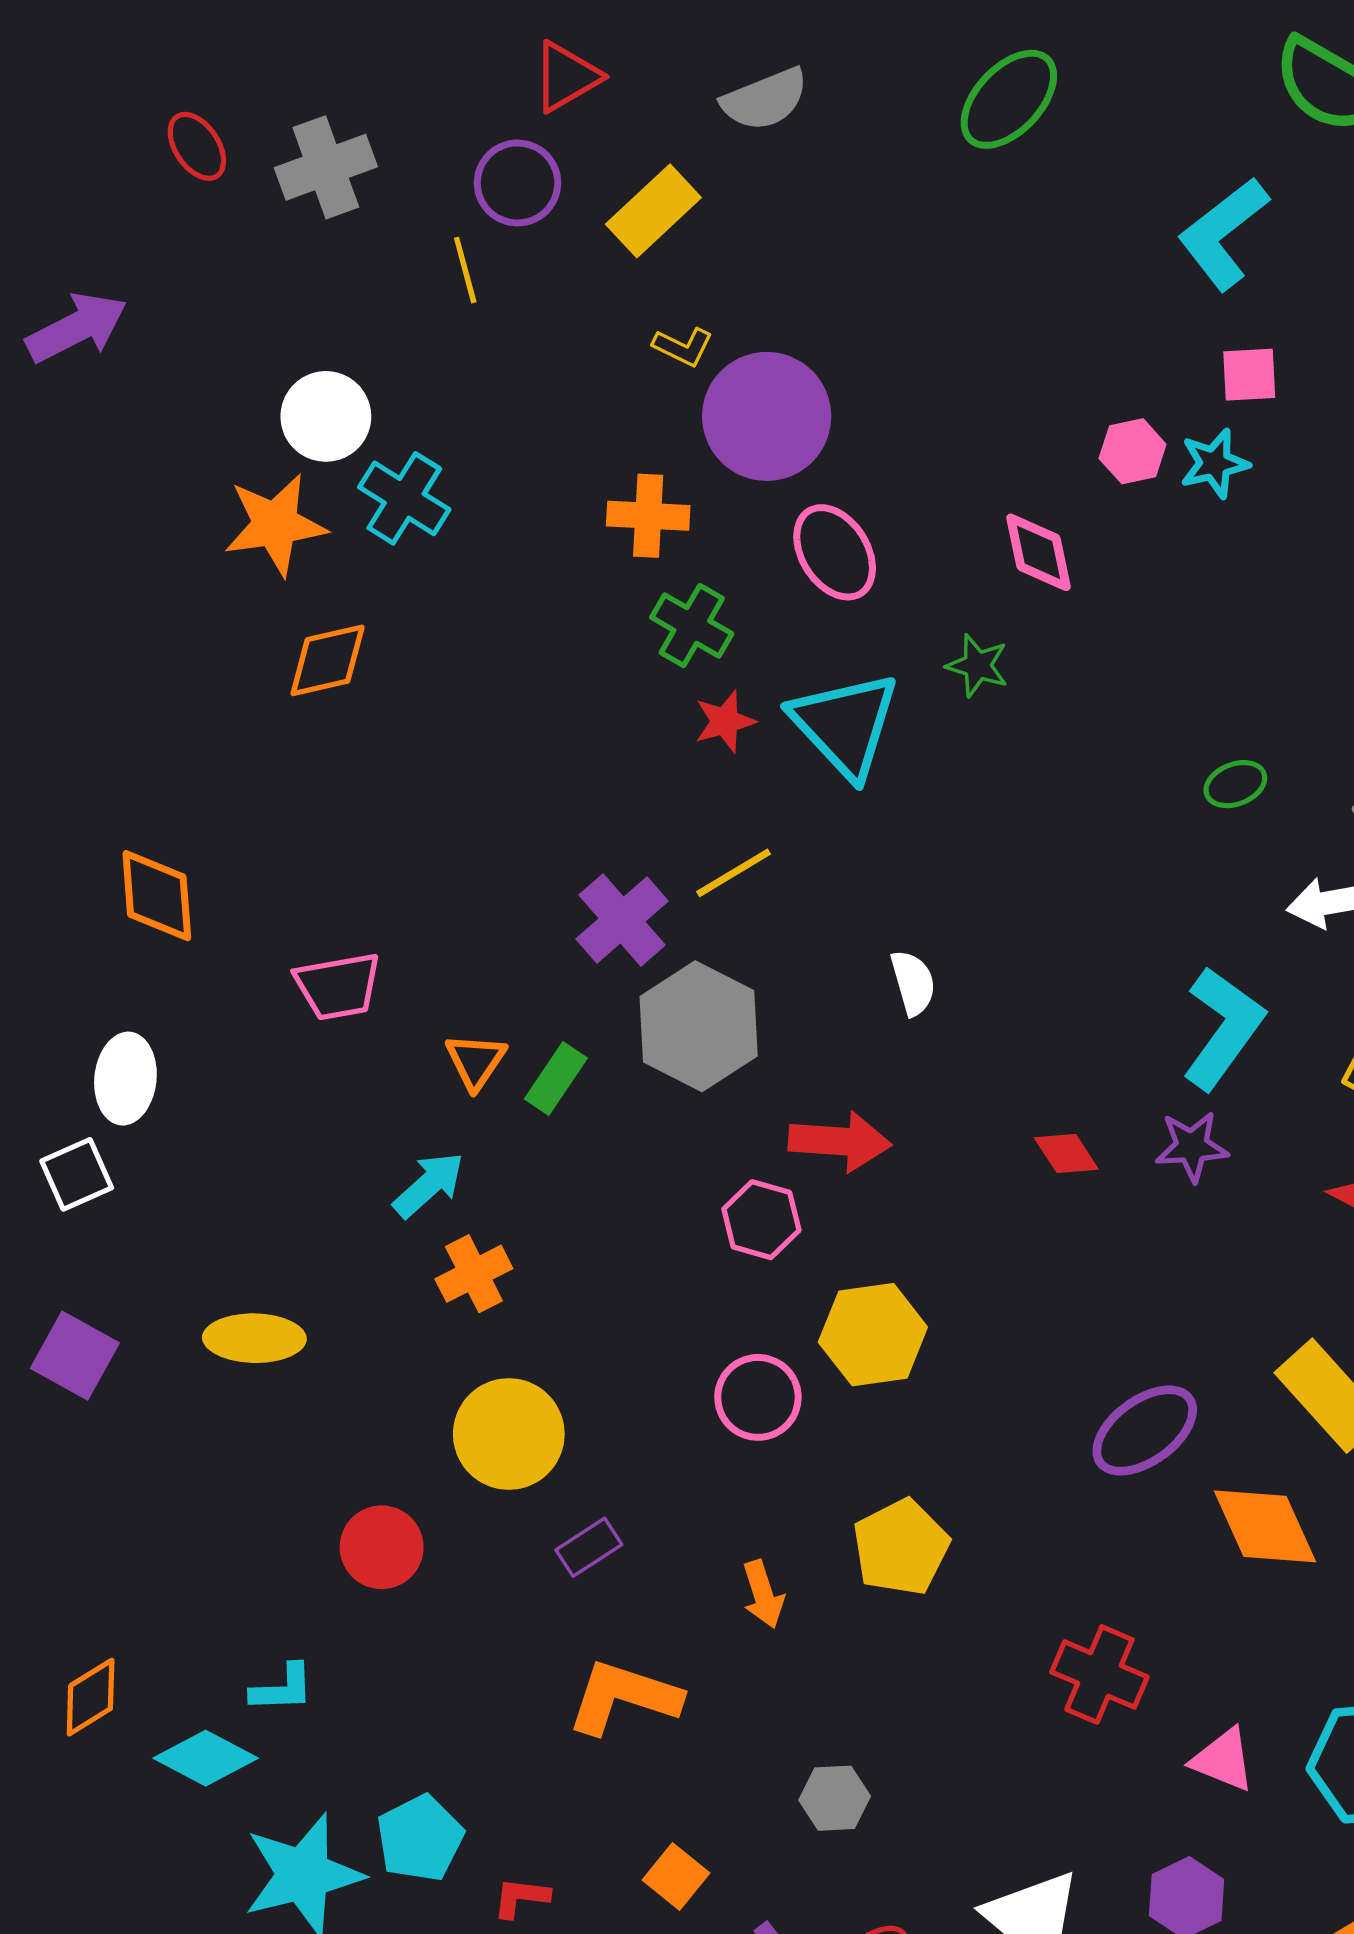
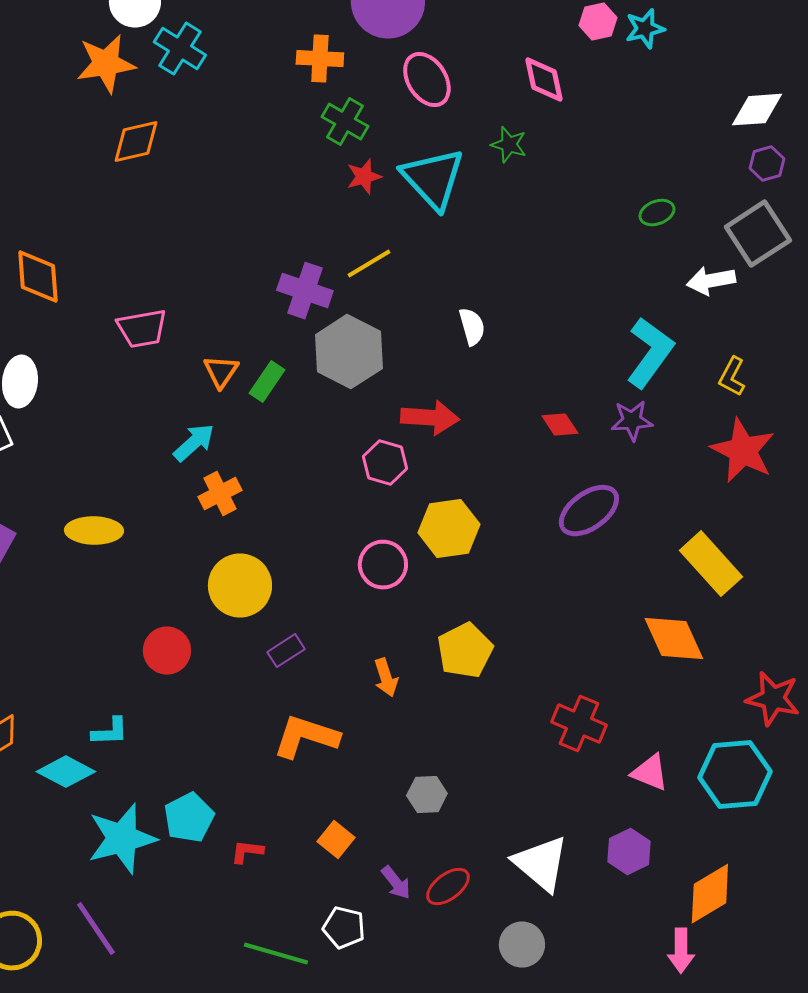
purple cross: (622, 920) -> (305, 291), turned -30
purple ellipse: (1145, 1431) -> (589, 511), moved

